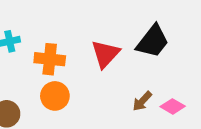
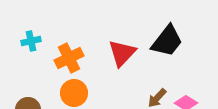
orange cross: (50, 59) -> (69, 58), turned -32

